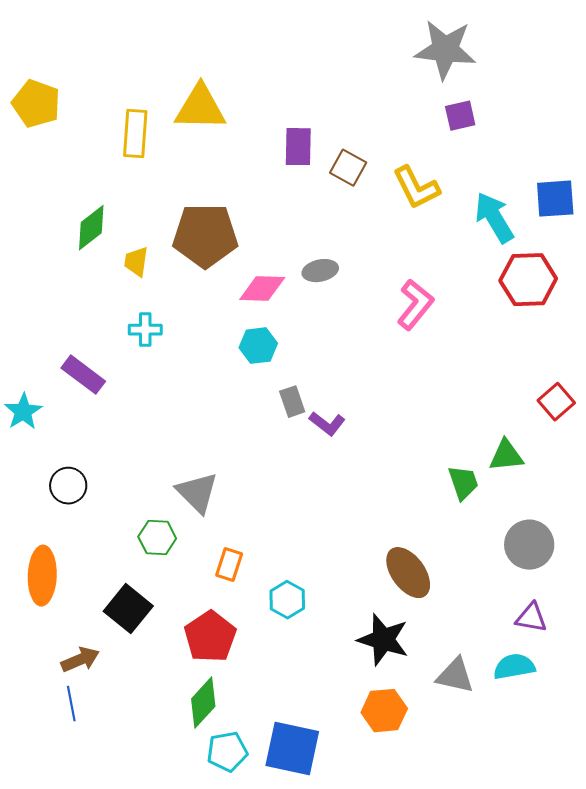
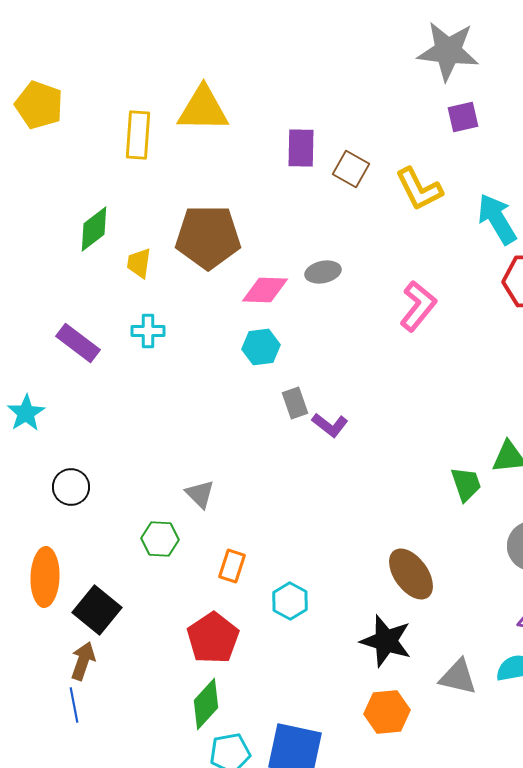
purple rectangle: (83, 375) -> (78, 343), moved
gray triangle: (197, 493) -> (200, 494), size x0.7
black square: (128, 609) -> (97, 610), moved
brown arrow: (80, 660) -> (83, 661), turned -48

